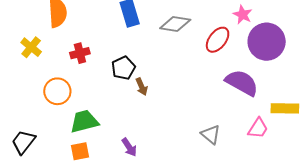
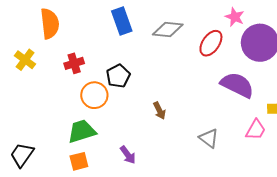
brown arrow: (142, 87) -> (160, 111), moved
orange circle: (57, 91) -> (94, 95), moved

